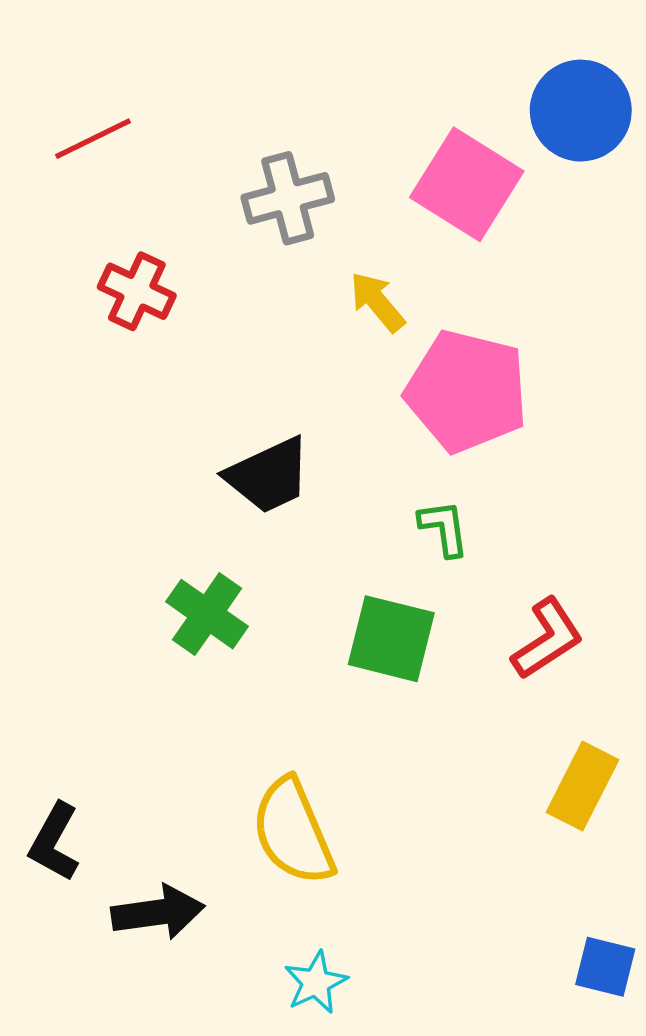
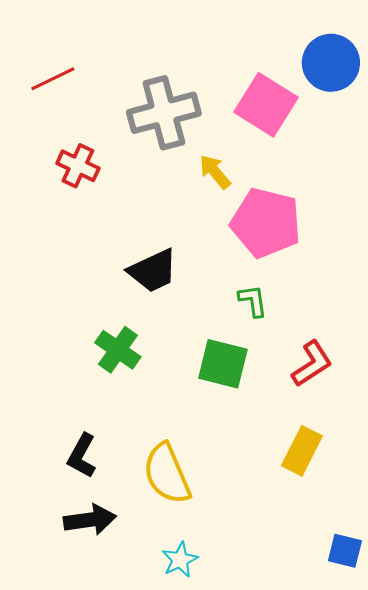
gray cross: (288, 198) -> (164, 113), size x1.4
yellow rectangle: (582, 786) -> (302, 451), moved
black L-shape: (54, 842) -> (82, 456), moved

